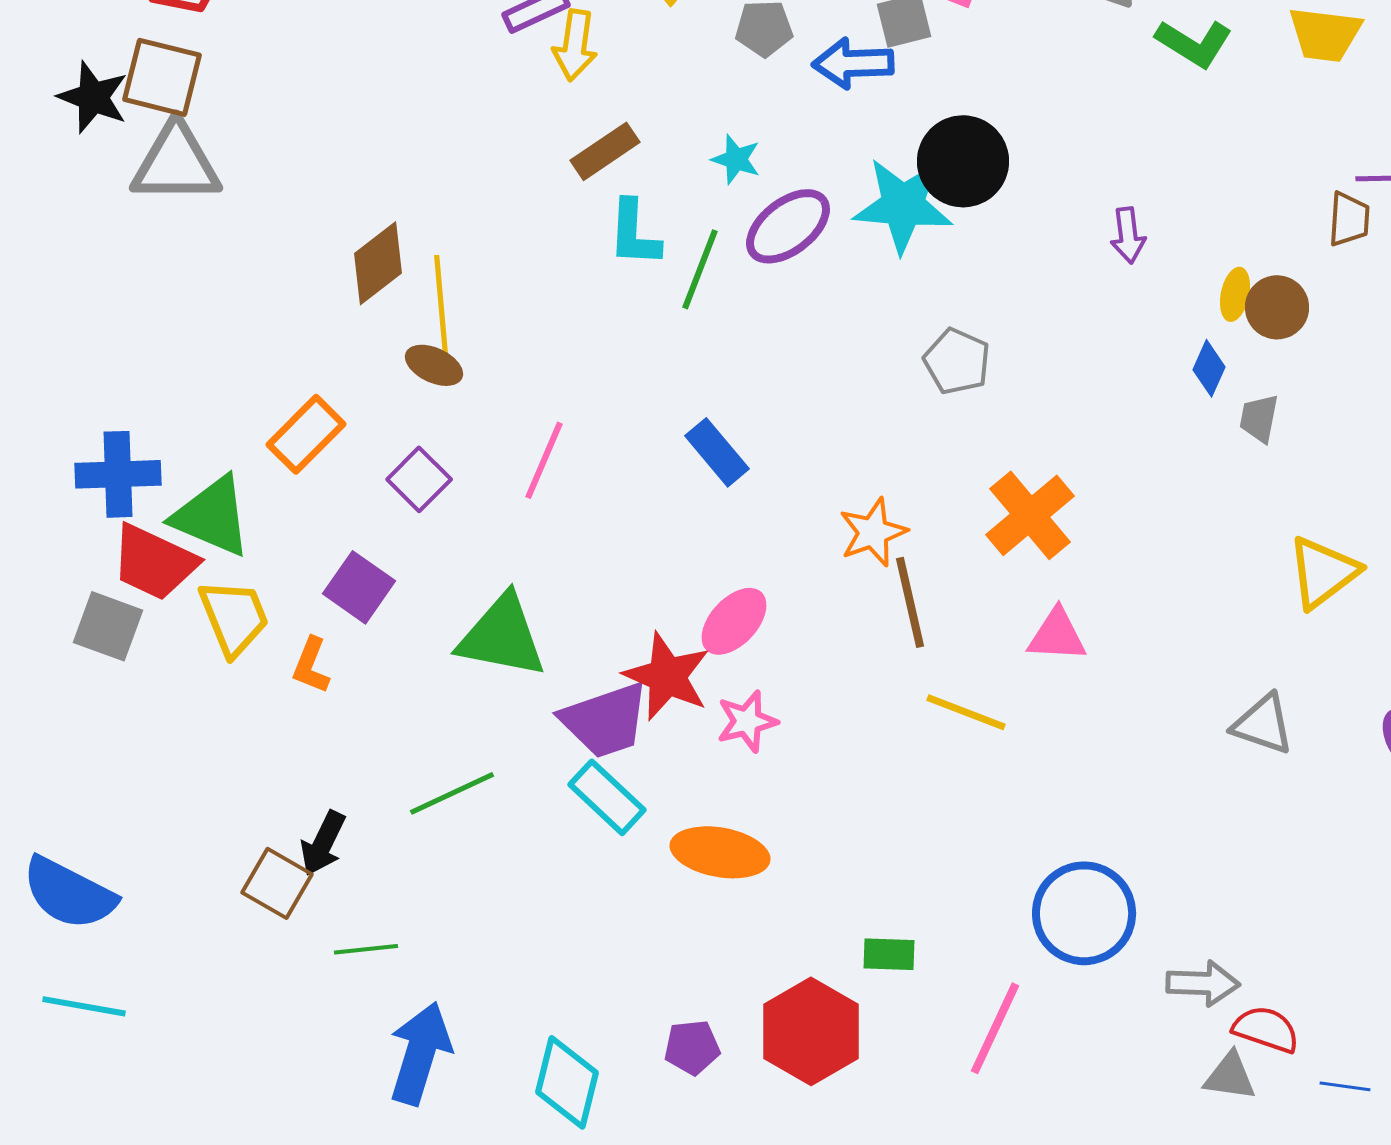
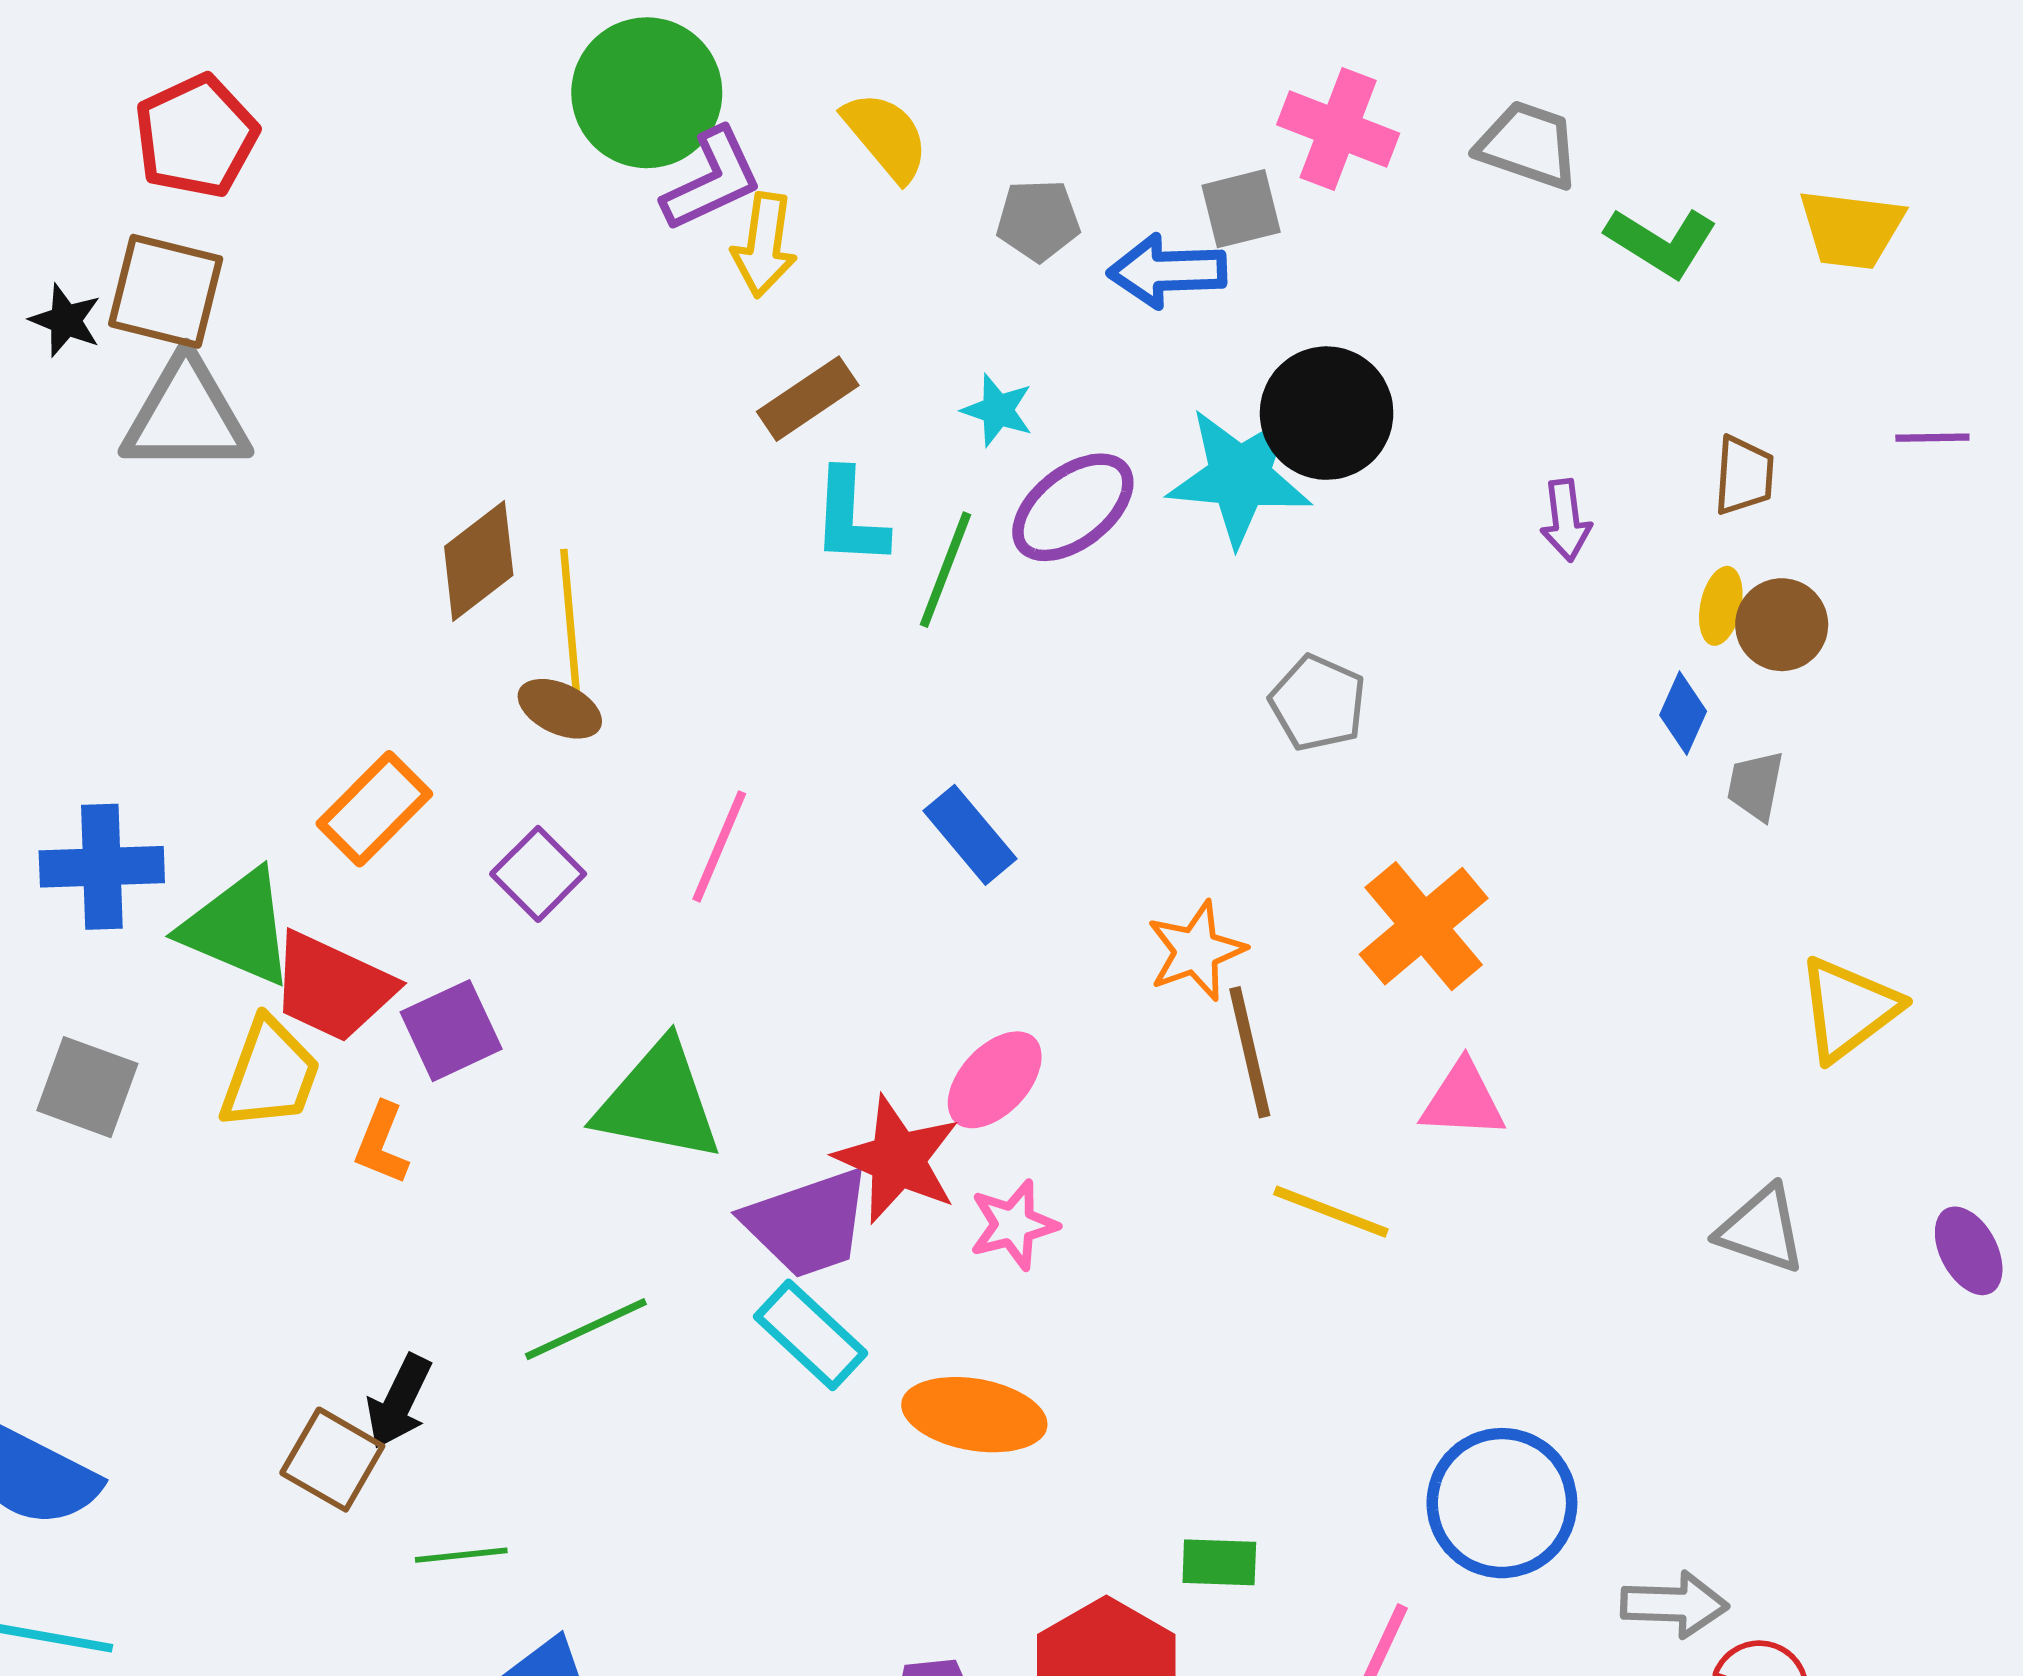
black star: (93, 97) -> (66, 320), size x0.7
brown trapezoid: (1349, 219) -> (1744, 475), moved
red trapezoid: (154, 562) -> (332, 987), moved
purple square: (359, 587) -> (451, 1031), turned 30
yellow trapezoid: (234, 617) -> (270, 1074), turned 42

